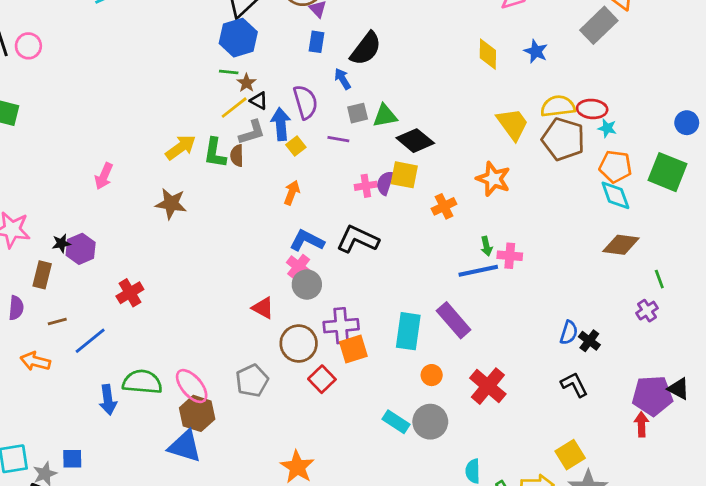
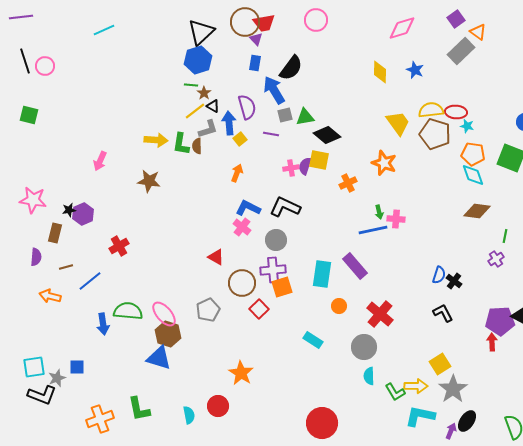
blue arrow: (342, 79) -> (274, 90), size x1.8
yellow arrow: (181, 147) -> (156, 140), turned 40
green line: (659, 279) -> (505, 236), turned 32
gray circle: (307, 285) -> (276, 240), moved
gray circle: (430, 422) -> (364, 347), moved

